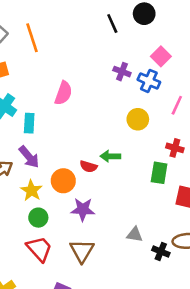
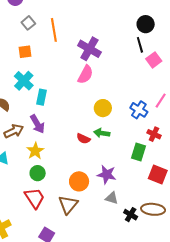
black line: (112, 23) -> (140, 45), moved
purple cross: (122, 72) -> (89, 49), moved, size x1.6
blue cross: (149, 81) -> (139, 110), moved
pink semicircle: (63, 93) -> (85, 75), moved
yellow circle: (138, 119) -> (103, 108), moved
orange circle: (63, 181) -> (79, 181), moved
purple star: (83, 209) -> (107, 175), moved

